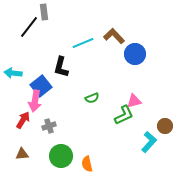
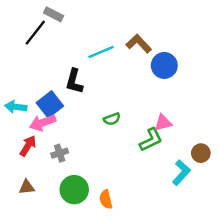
gray rectangle: (44, 12) -> (54, 14), turned -56
cyan arrow: (13, 73) -> (16, 107), moved
pink arrow: (35, 101) -> (43, 123), turned 60

